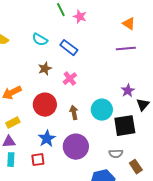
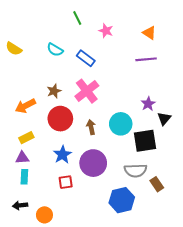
pink star: (80, 17) -> (106, 31), moved
brown star: (45, 69) -> (54, 91), moved
pink cross: (70, 79) -> (87, 91), size x1.6
gray semicircle: (116, 154) -> (136, 170), size x1.5
red square: (38, 160) -> (66, 182), moved

